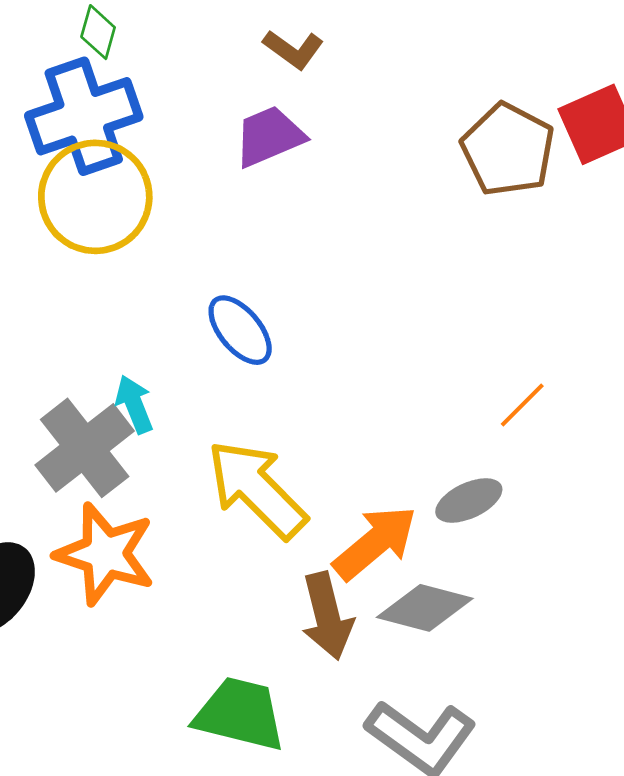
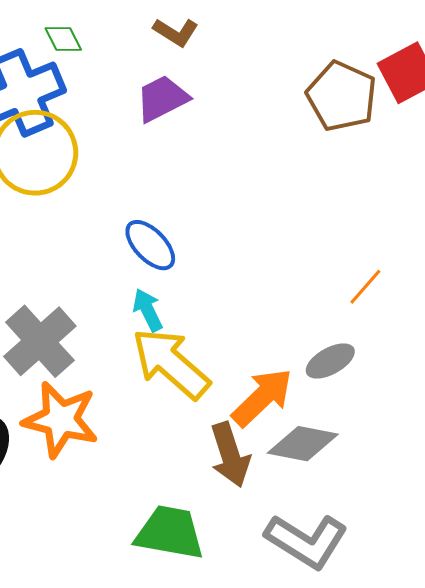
green diamond: (98, 32) -> (63, 39), moved, turned -39
cyan arrow: (134, 404) -> (148, 310), moved

